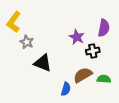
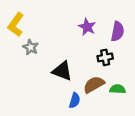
purple star: (77, 37) -> (87, 27), moved
black triangle: (43, 63) -> (62, 71), moved

